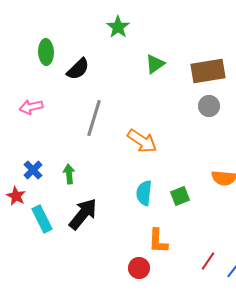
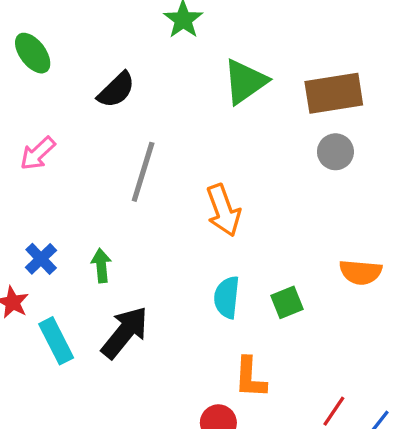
green ellipse: (46, 52) -> (33, 53), moved, turned -35
green triangle: (155, 64) -> (245, 81), size x1.4
pink arrow: (31, 107) -> (38, 153), turned -30
orange arrow: (142, 141) -> (223, 210), turned 36

